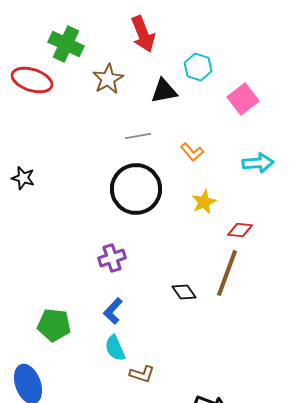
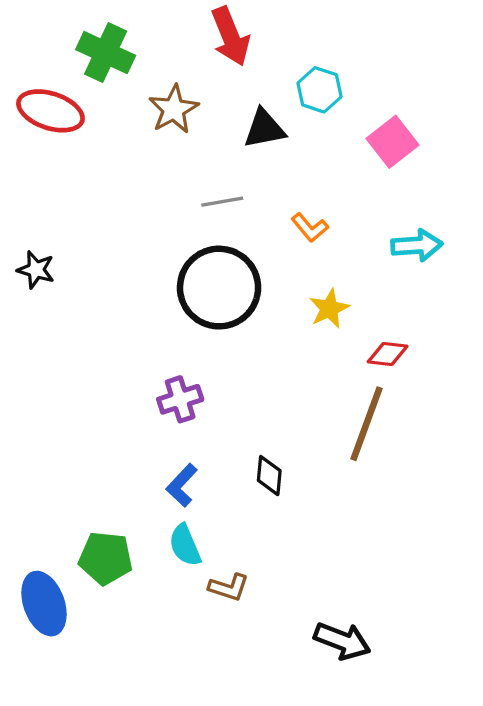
black diamond: (184, 292) -> (269, 476), moved, turned 40
green pentagon: (54, 325) -> (106, 558), moved

